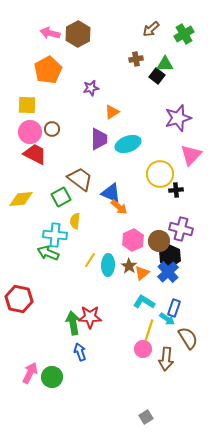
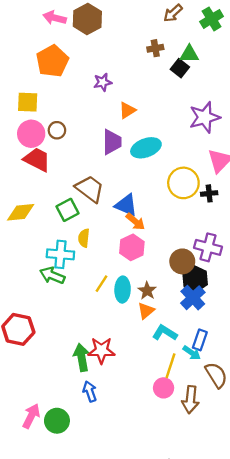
black cross: (176, 190) -> (209, 193), moved
pink hexagon: (133, 240) -> (132, 247), moved
orange triangle: (142, 273) -> (146, 311), moved

